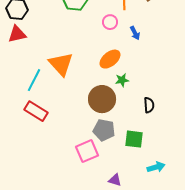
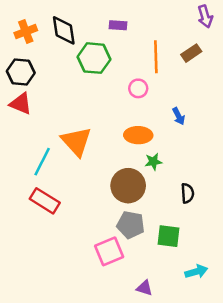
blue arrow: (135, 33) -> (179, 116), moved
red triangle: (17, 34) -> (21, 104), turned 36
orange ellipse: (110, 59) -> (138, 135), turned 40

